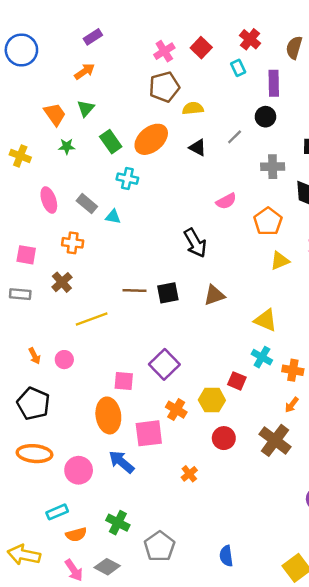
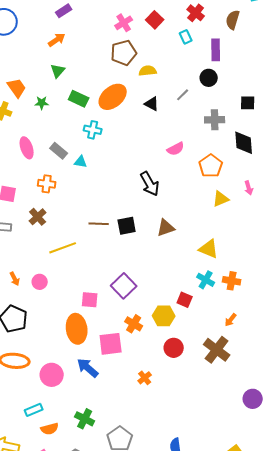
orange trapezoid: (55, 114) -> (17, 88), moved
green rectangle: (111, 142) -> (79, 99), turned -30
orange cross: (293, 370) -> (232, 281), moved

